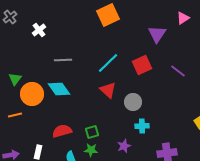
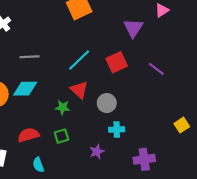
cyan diamond: (59, 89) -> (25, 89), turned -55
green star: (91, 150) -> (63, 107), moved

